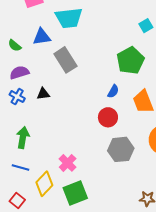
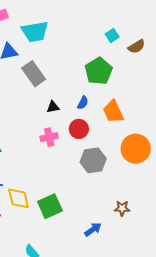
black triangle: (43, 94) -> (53, 107), moved
pink cross: (68, 163) -> (49, 137), moved, turned 36
yellow diamond: (44, 184) -> (19, 198), turned -55

